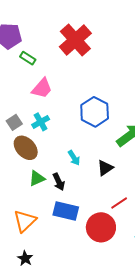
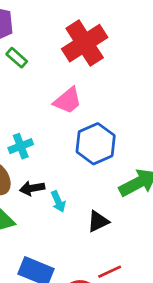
pink trapezoid: (42, 88) -> (68, 101), moved
black arrow: (59, 182) -> (32, 188), moved, turned 96

